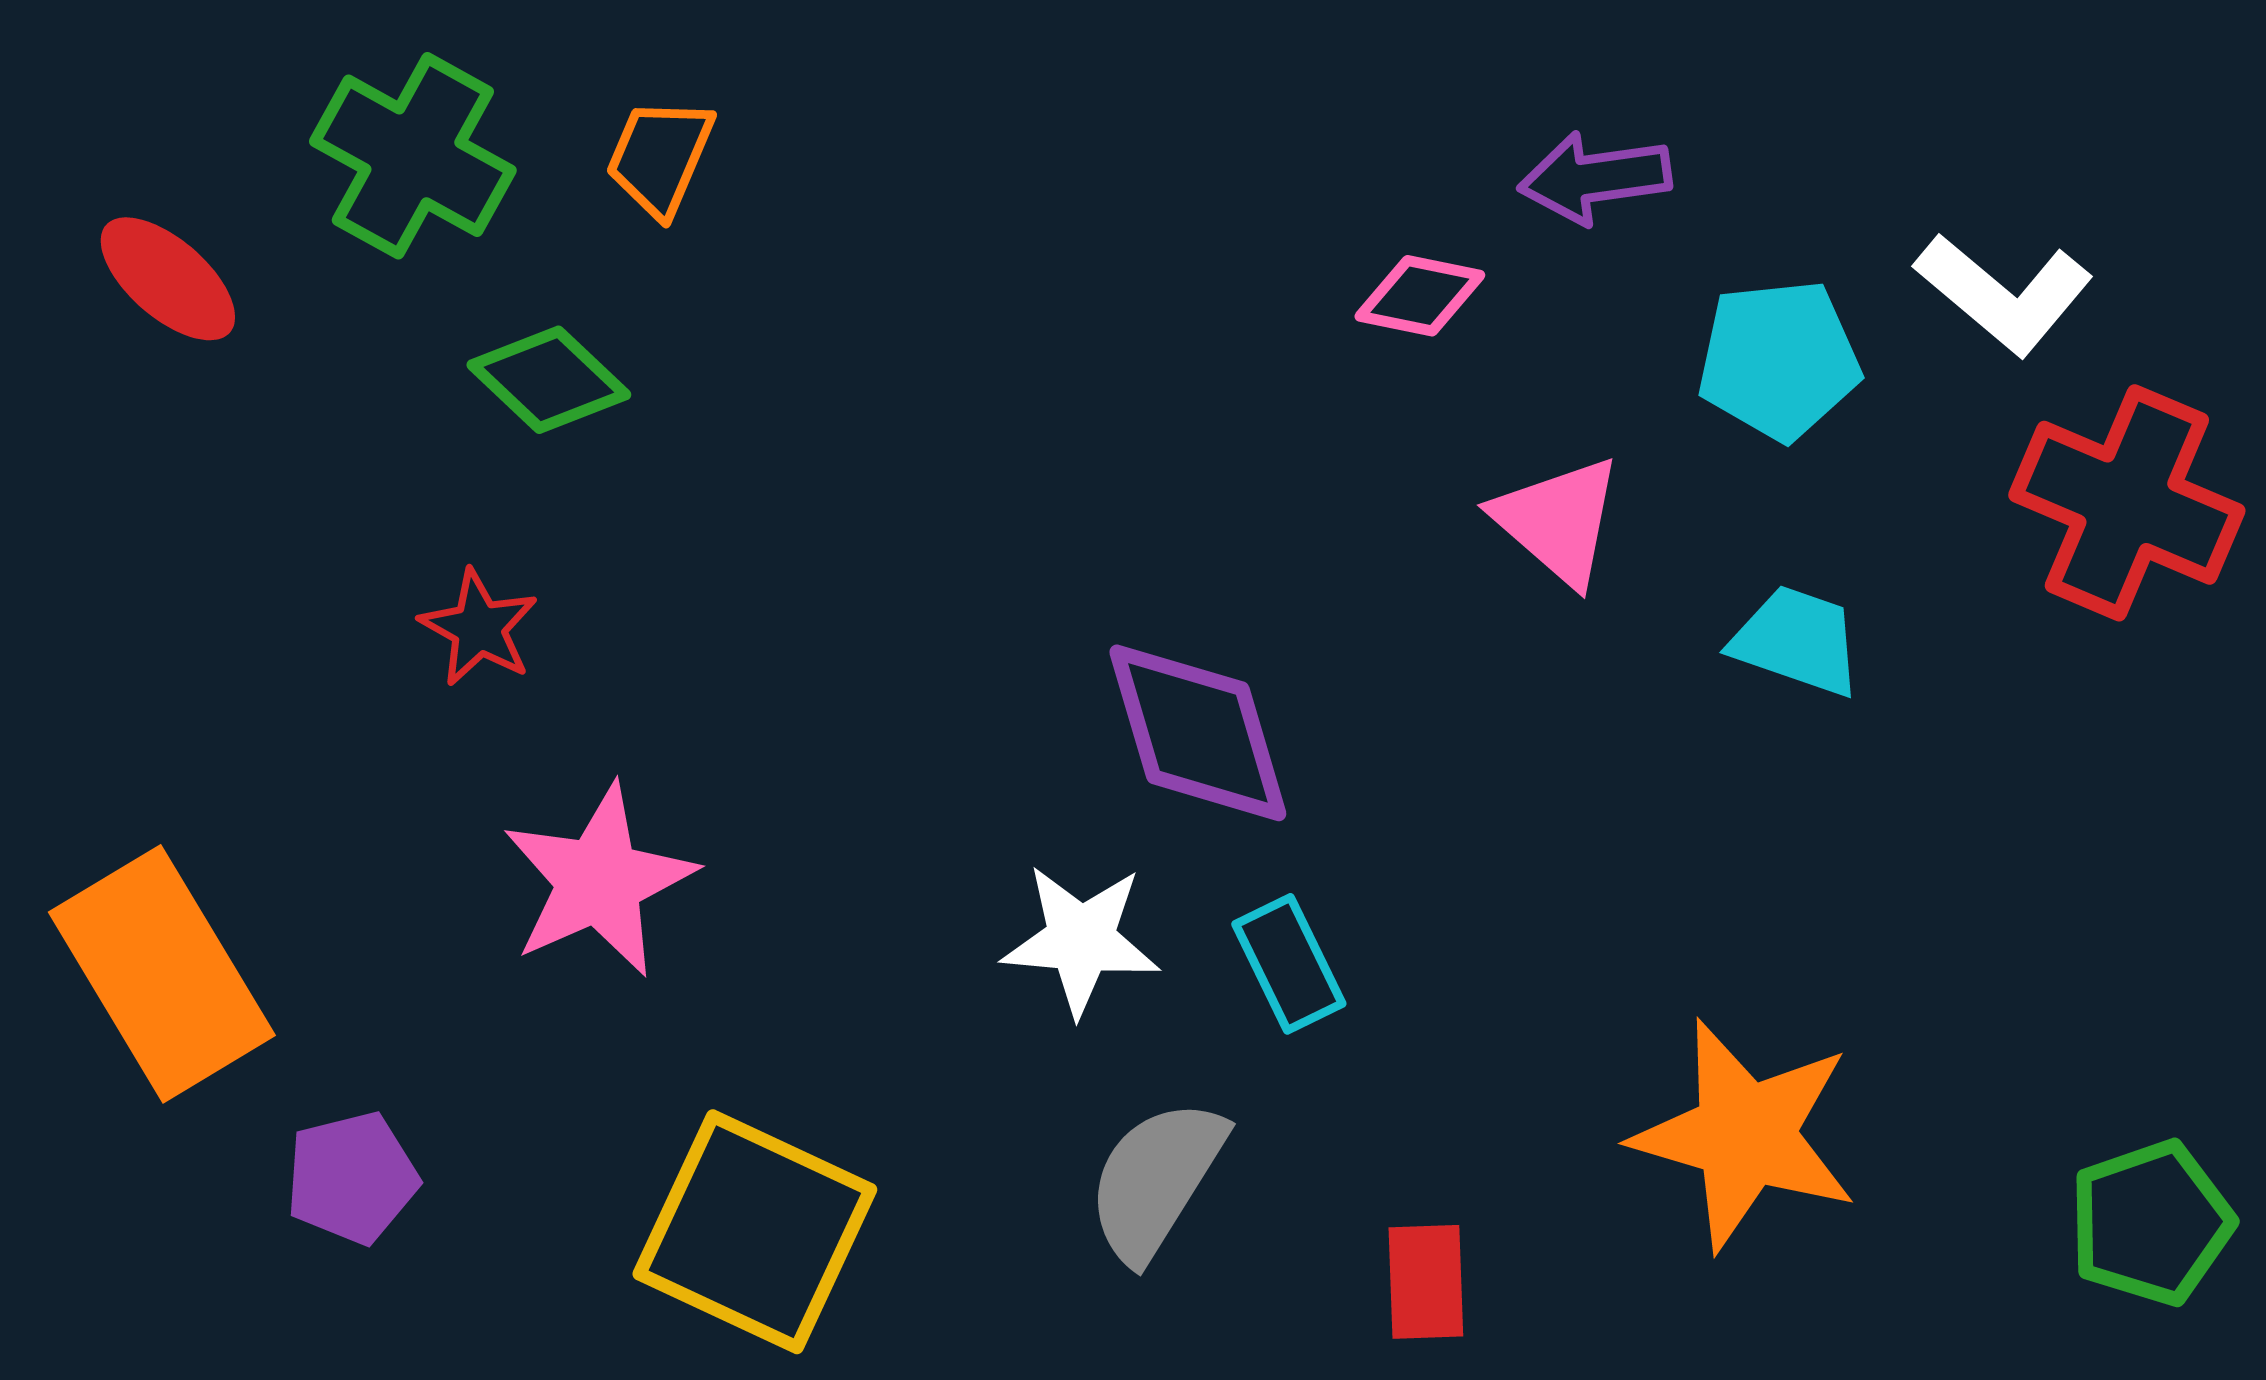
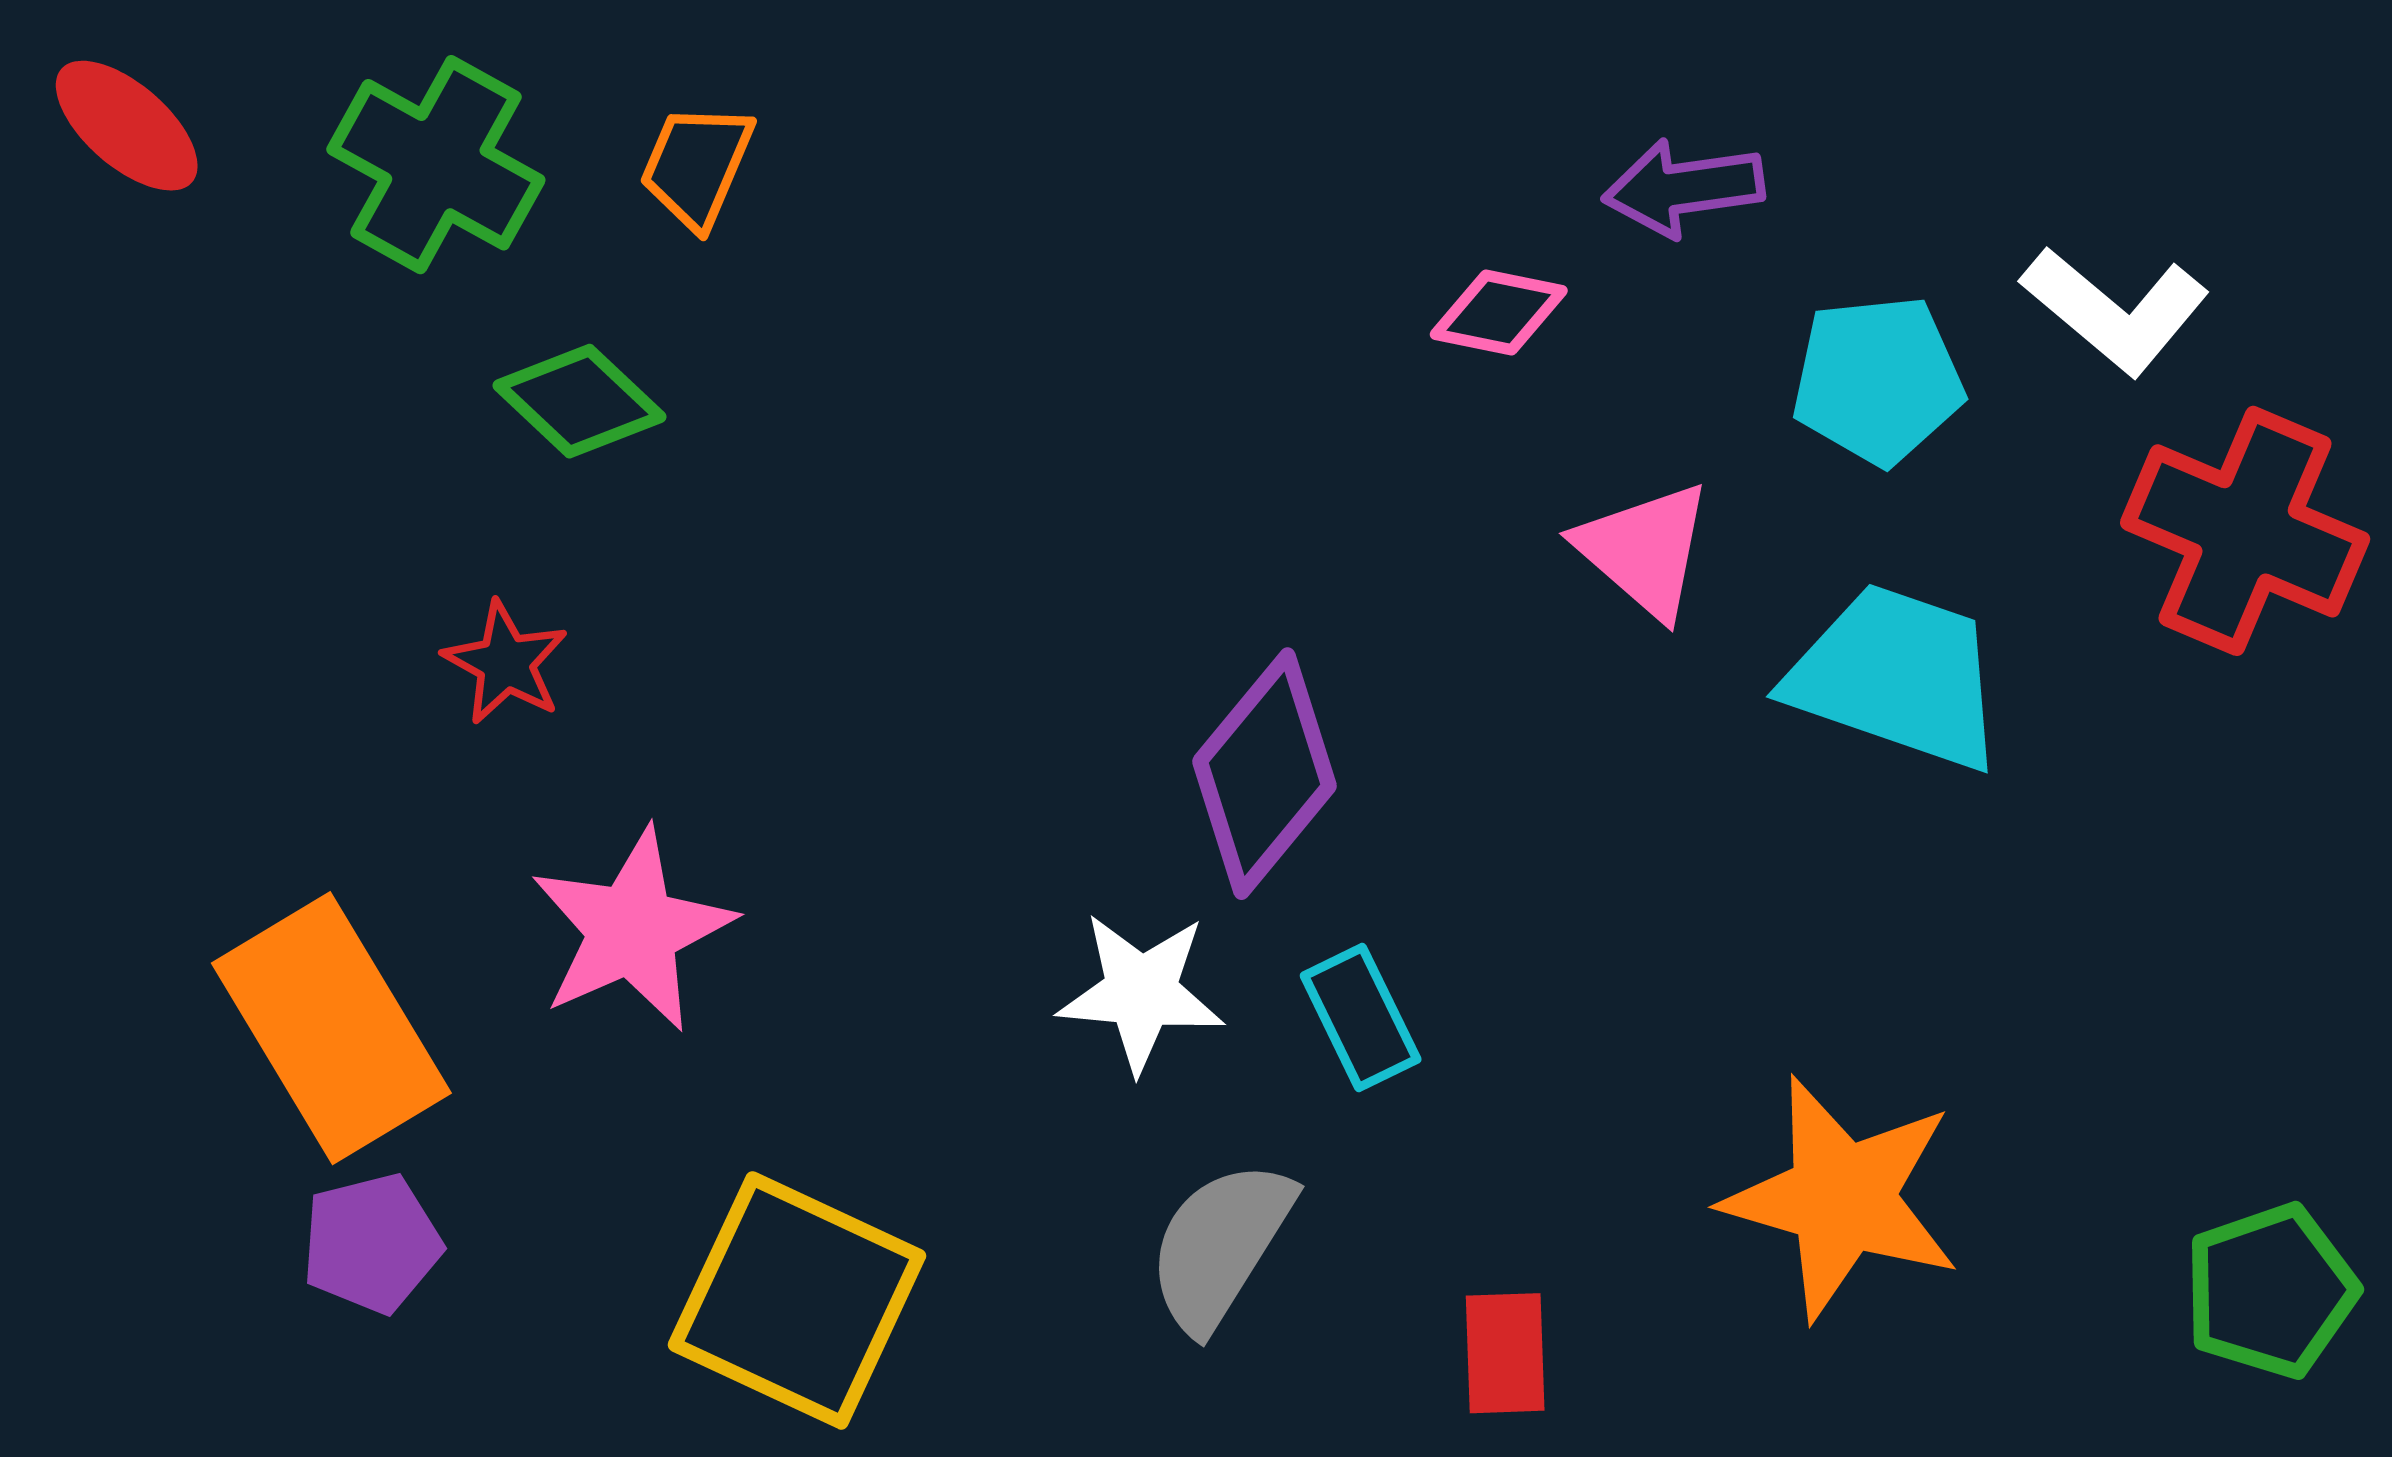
red ellipse: (168, 279) -> (127, 126), moved
cyan trapezoid: (1797, 641) -> (1897, 677), size x1.6
purple diamond: (1198, 733) -> (1264, 774), turned 56
orange rectangle: (162, 974) -> (331, 1028), moved

